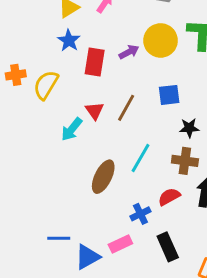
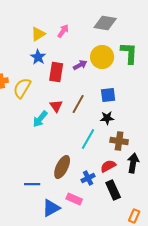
black star: (189, 128) -> (107, 118), moved
brown ellipse: (103, 177) -> (62, 167), moved
blue line: (59, 238) -> (32, 184), moved
pink rectangle: (120, 244) -> (74, 199), turned 49
black rectangle: (168, 247) -> (113, 190), moved

